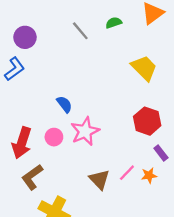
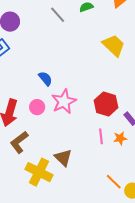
red hexagon: (147, 121) -> (106, 104), moved
pink line: (127, 173) -> (101, 136), turned -49
brown triangle: (99, 179) -> (63, 158), moved

